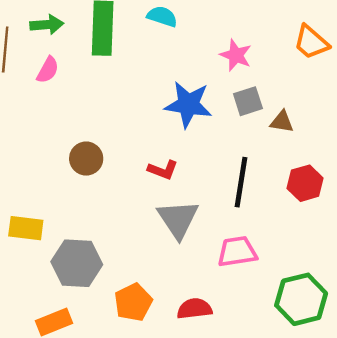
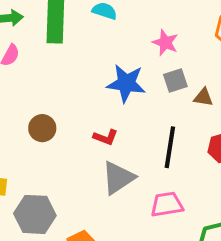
gray triangle: (178, 219) -> (118, 178), turned 30

